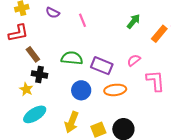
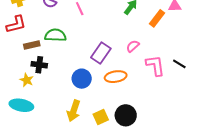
brown rectangle: (33, 54) -> (32, 45), turned -63
green semicircle: (72, 58) -> (55, 35), moved
purple rectangle: (102, 66) -> (101, 53), turned -75
cyan ellipse: (35, 114) -> (21, 105), moved, turned 45

